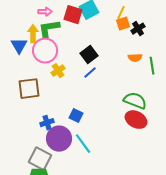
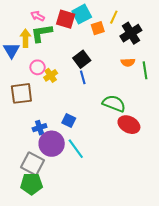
pink arrow: (45, 12) -> (38, 16), turned -152
orange square: (123, 24) -> (98, 28), moved
black cross: (138, 29) -> (131, 33), size x1.5
pink circle: (45, 51) -> (38, 67), moved, size x0.6
blue line: (90, 73) -> (83, 77), turned -64
green semicircle: (135, 101) -> (114, 103), moved

